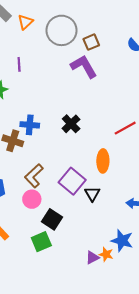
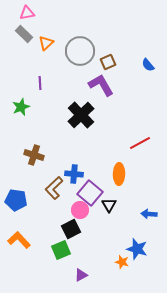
black cross: (71, 124) -> (81, 115), moved, size x1.5
blue cross: (30, 125) -> (74, 174), moved
pink circle: (32, 199) -> (80, 210), moved
black square: (52, 219) -> (71, 229), turned 30
purple triangle: (92, 258) -> (81, 275), moved

